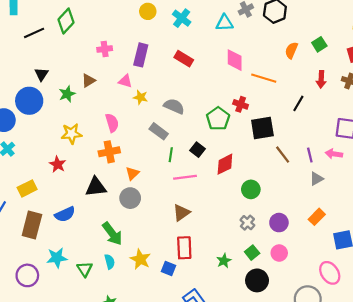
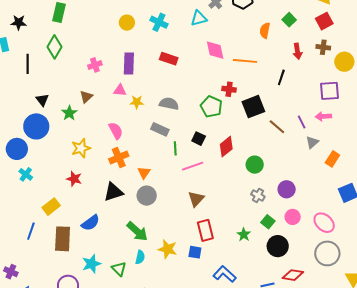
black line: (34, 33) -> (28, 64), turned -54
orange rectangle: (317, 217) -> (332, 159), moved
cyan semicircle: (110, 262) -> (140, 257), turned 40
pink ellipse: (330, 273) -> (324, 223), moved

